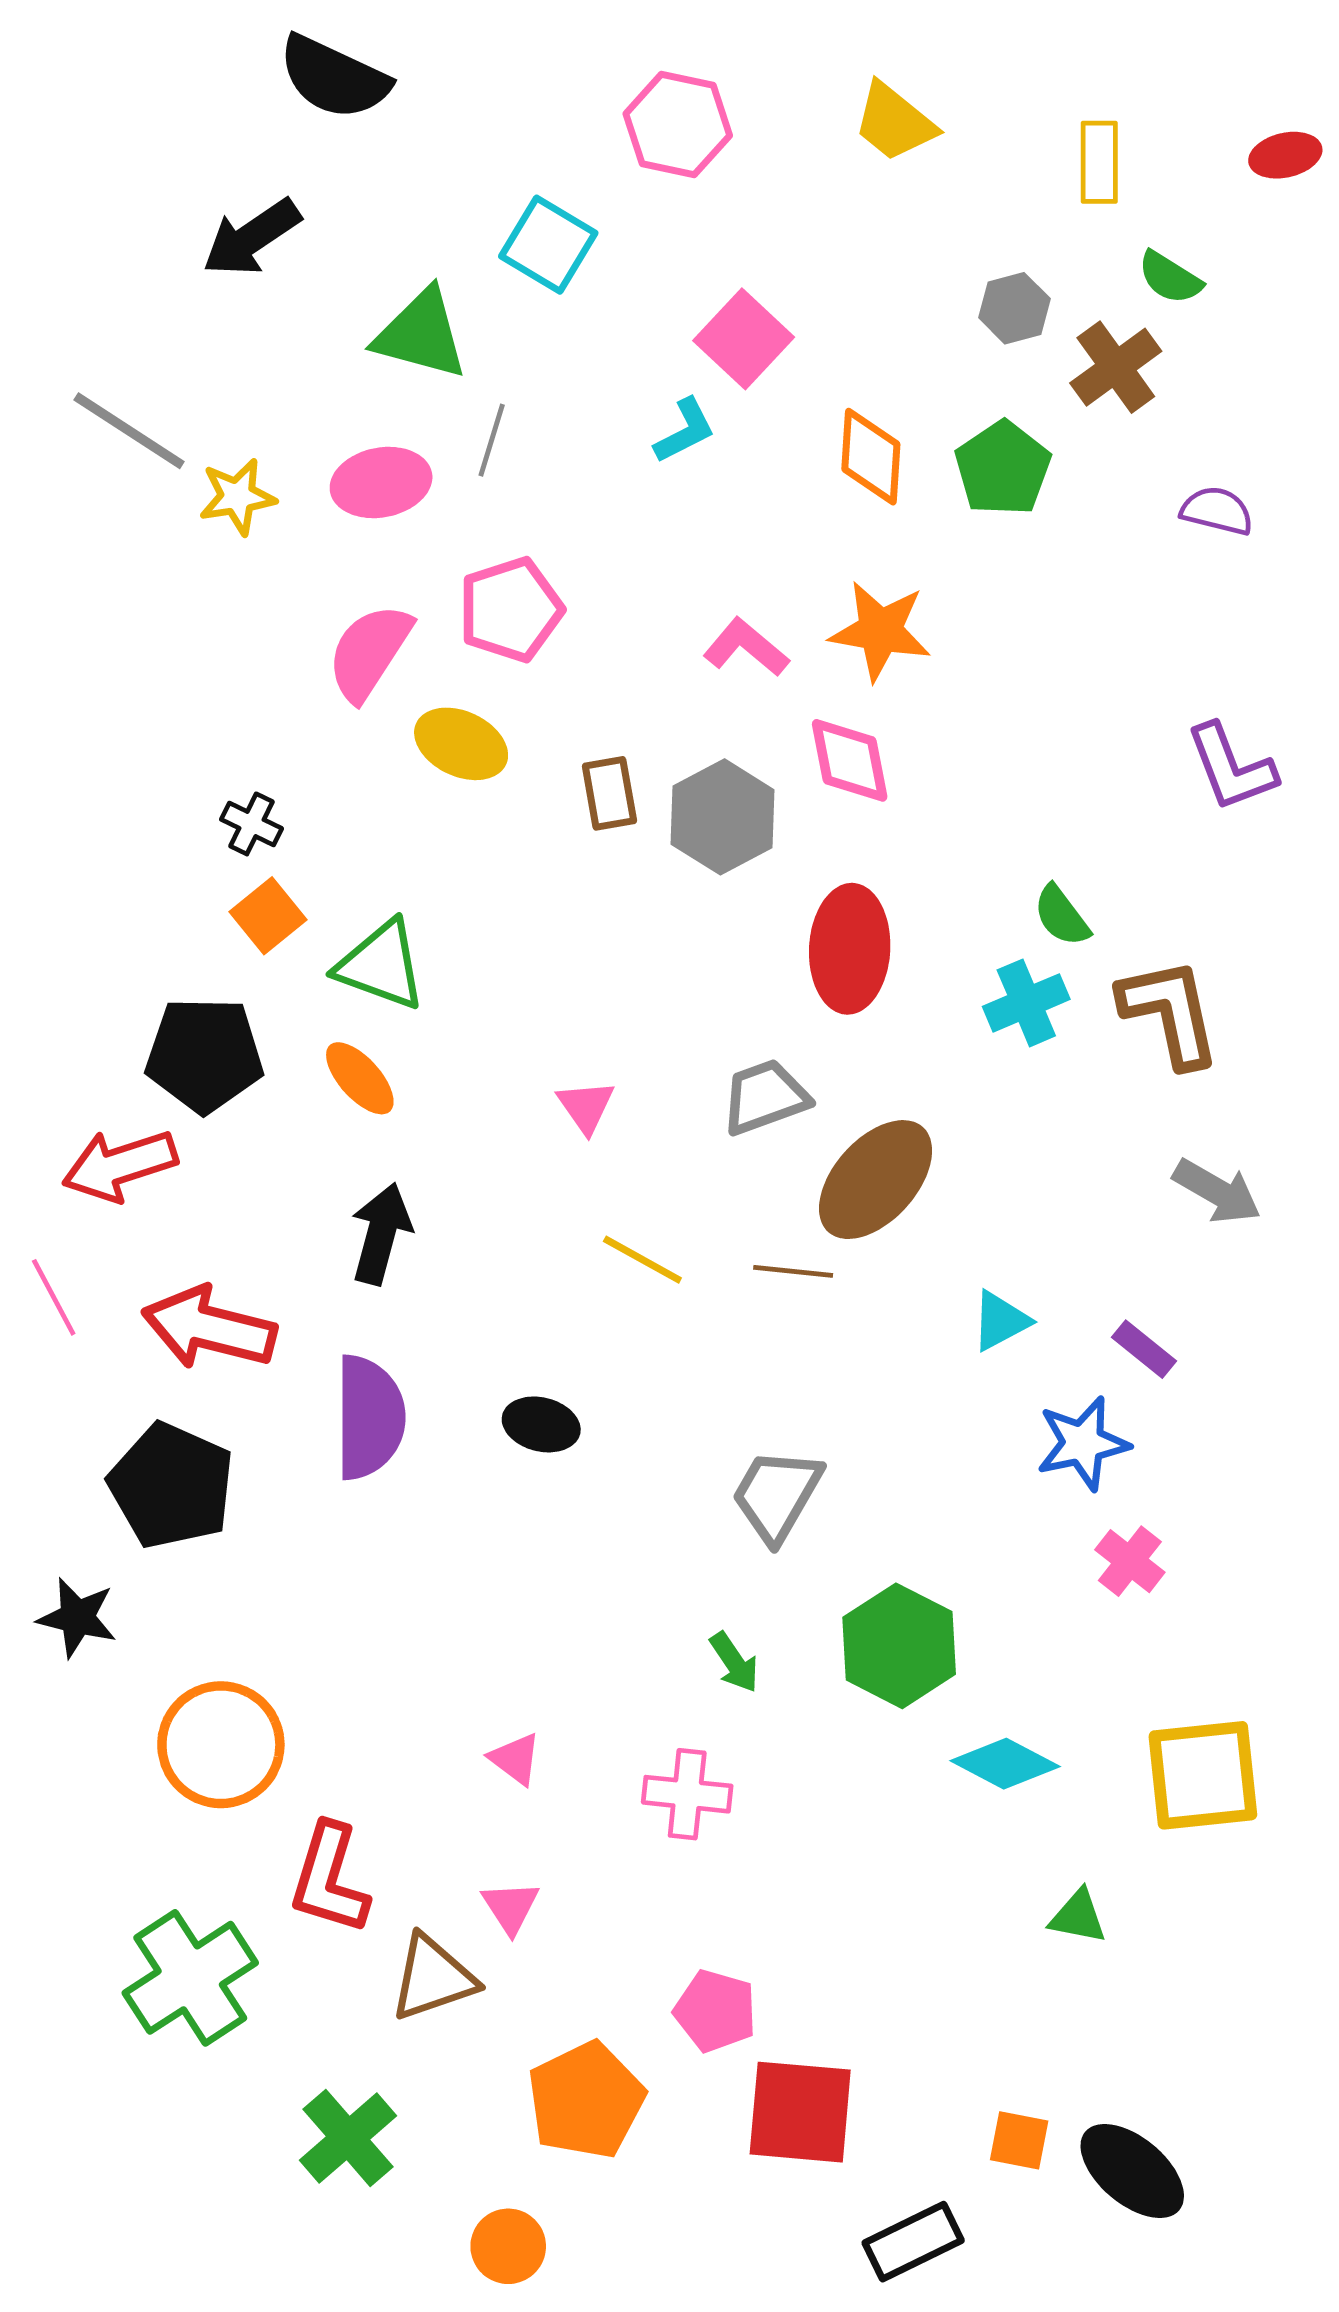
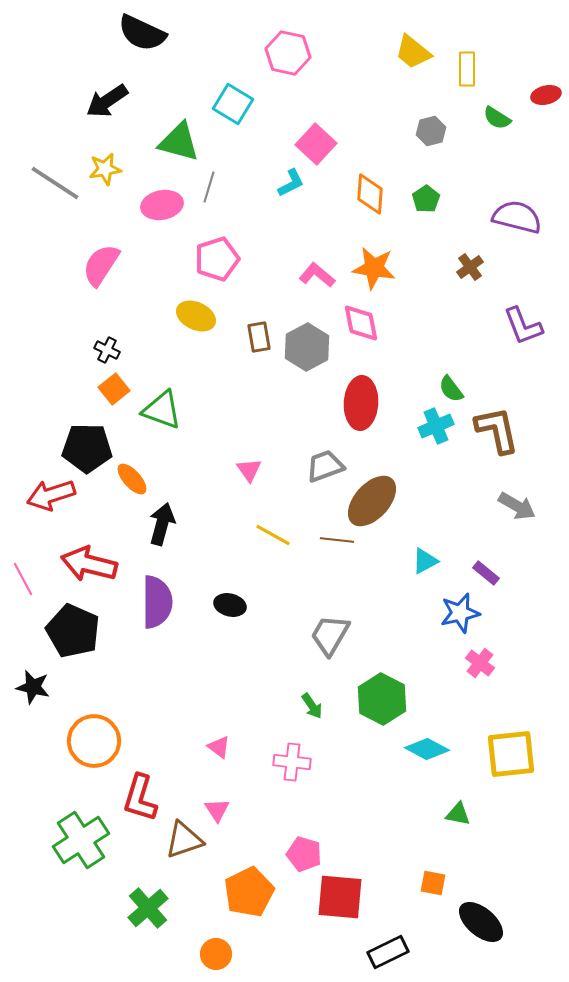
yellow trapezoid: (894, 122) -> (413, 52), moved
red ellipse: (1285, 155) -> (546, 95), moved
brown cross: (1116, 367) -> (470, 267), moved, size x0.7
green pentagon: (1003, 468) -> (426, 199), size x0.7
yellow star: (237, 497) -> (105, 169), moved
purple semicircle: (1217, 511) -> (517, 217), size x1.6
pink semicircle: (369, 652) -> (101, 265), moved
orange ellipse: (360, 1078) -> (132, 479), moved
pink line: (54, 1297) -> (23, 579), moved
orange square: (1019, 2140) -> (433, 883), moved

